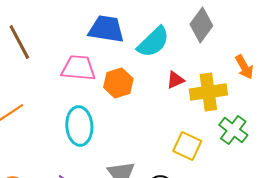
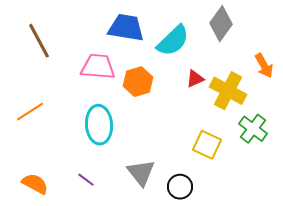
yellow cross: (208, 92) -> (228, 91), turned 36

